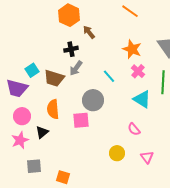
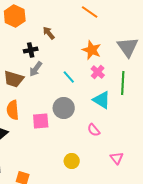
orange hexagon: (69, 15) -> (15, 16), moved
gray circle: (93, 100) -> (64, 108), moved
yellow circle: (117, 153) -> (72, 161), moved
pink triangle: (147, 157) -> (117, 158), moved

